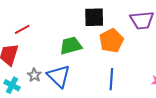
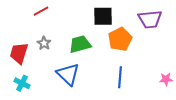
red line: (22, 29) -> (41, 11), moved
gray star: (34, 75) -> (44, 43), moved

